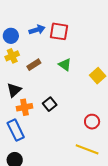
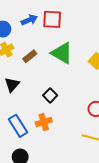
green triangle: (65, 65) -> (62, 53), size x1.6
orange cross: (24, 107) -> (44, 122), moved

